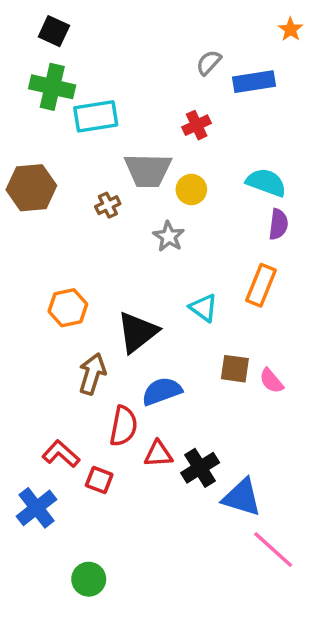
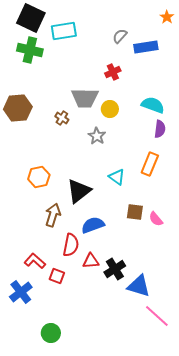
black square: (54, 31) -> (31, 18), size x1.6
cyan rectangle: (96, 116) -> (64, 31), moved
brown cross: (108, 205) -> (62, 118), turned -32

